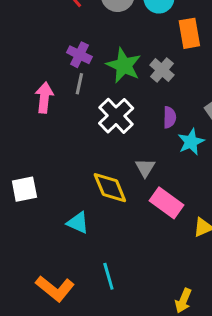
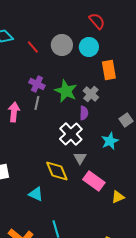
white cross: (116, 116) -> (71, 134), moved
purple semicircle: (170, 117) -> (84, 113), moved

